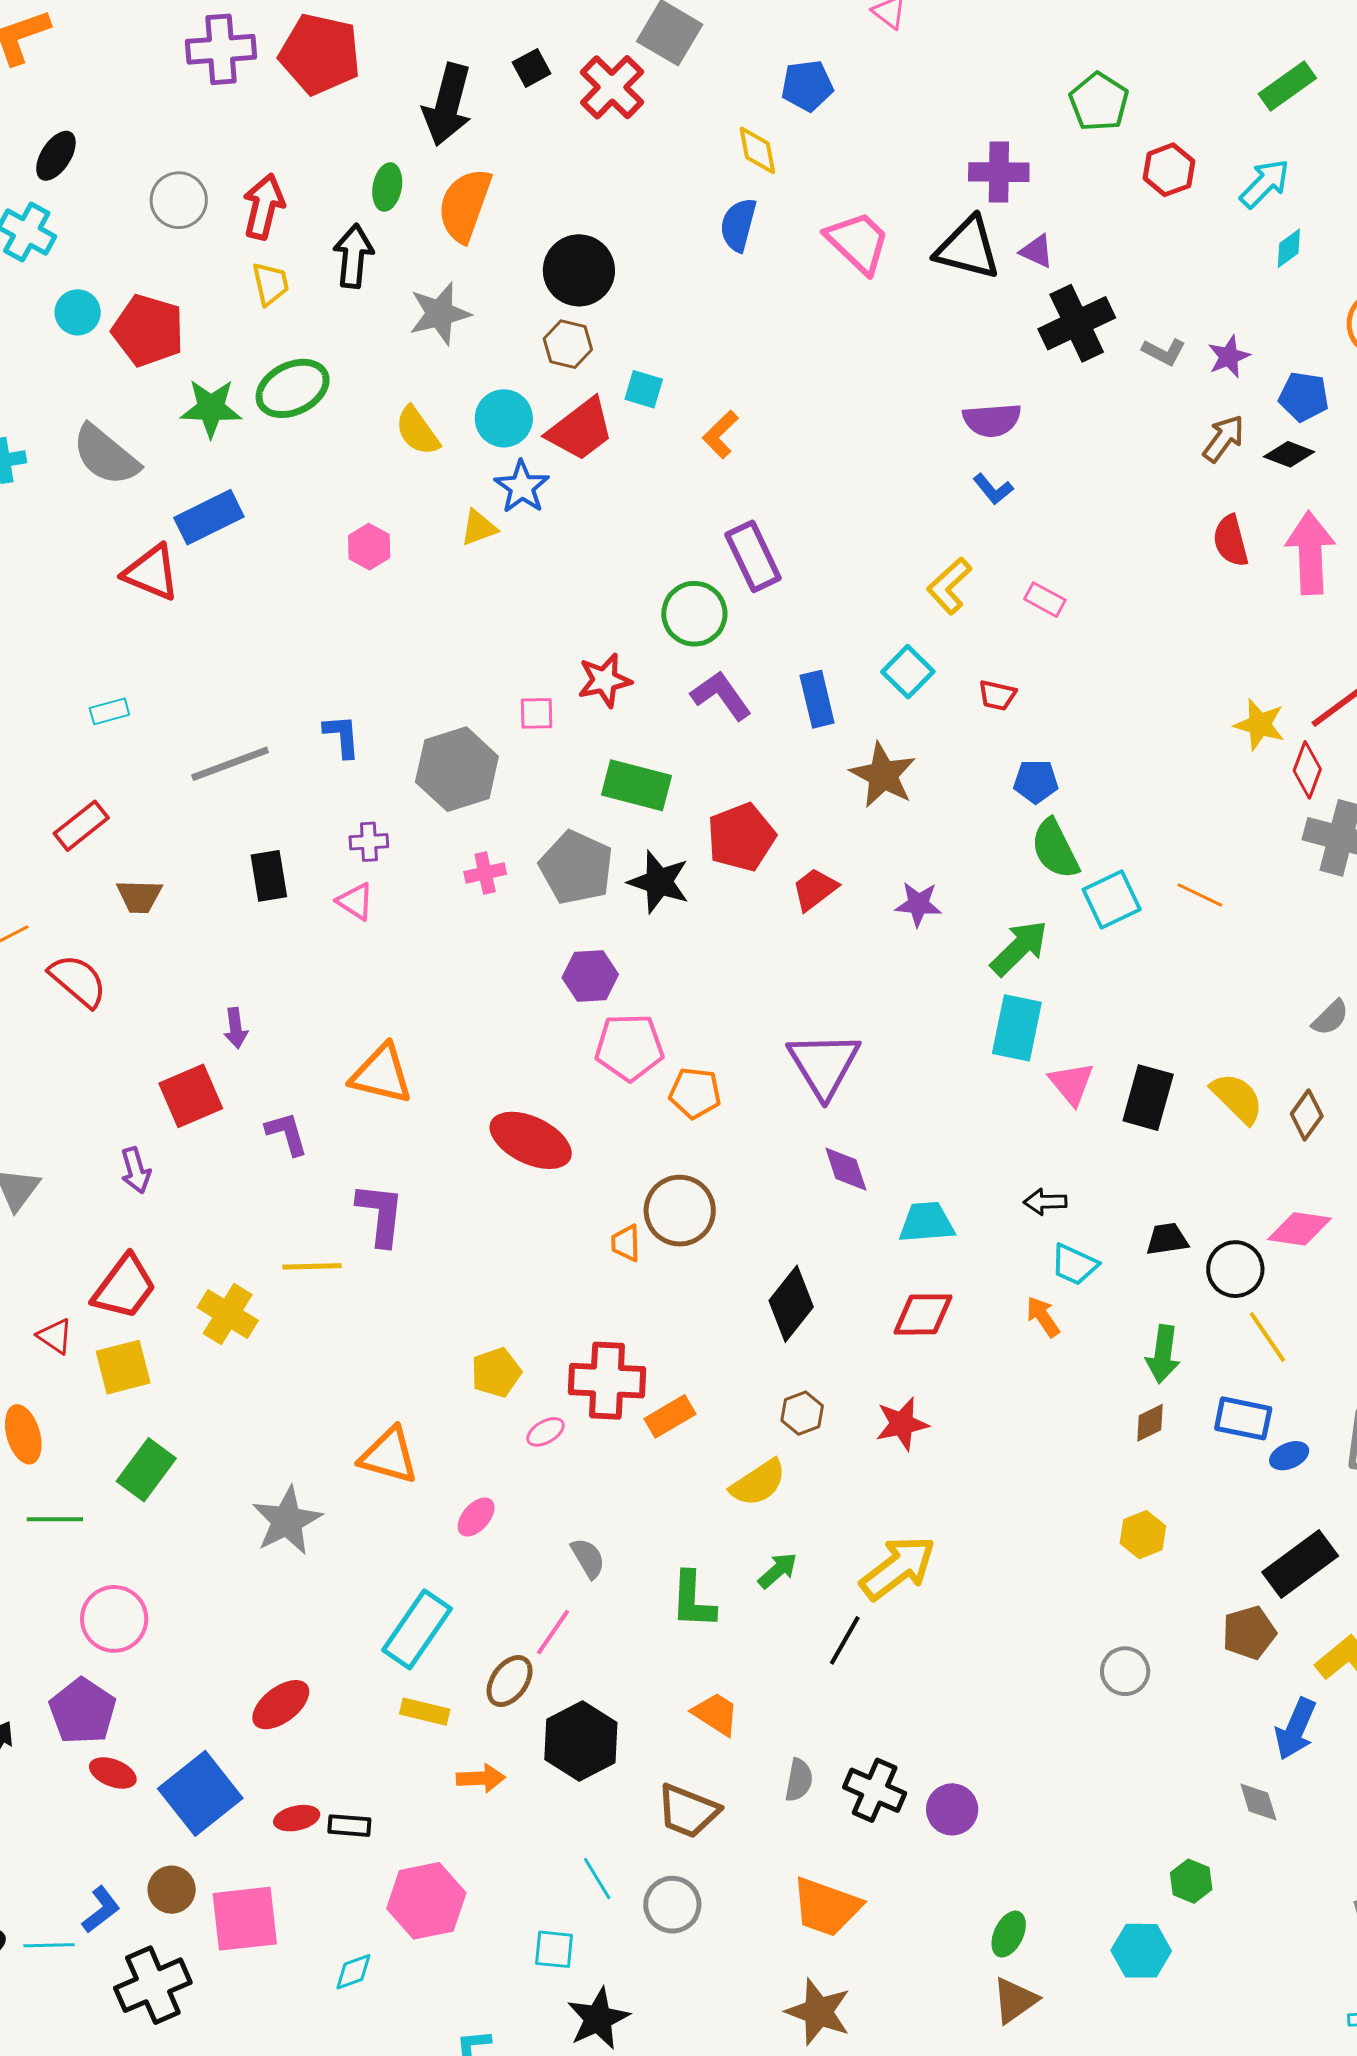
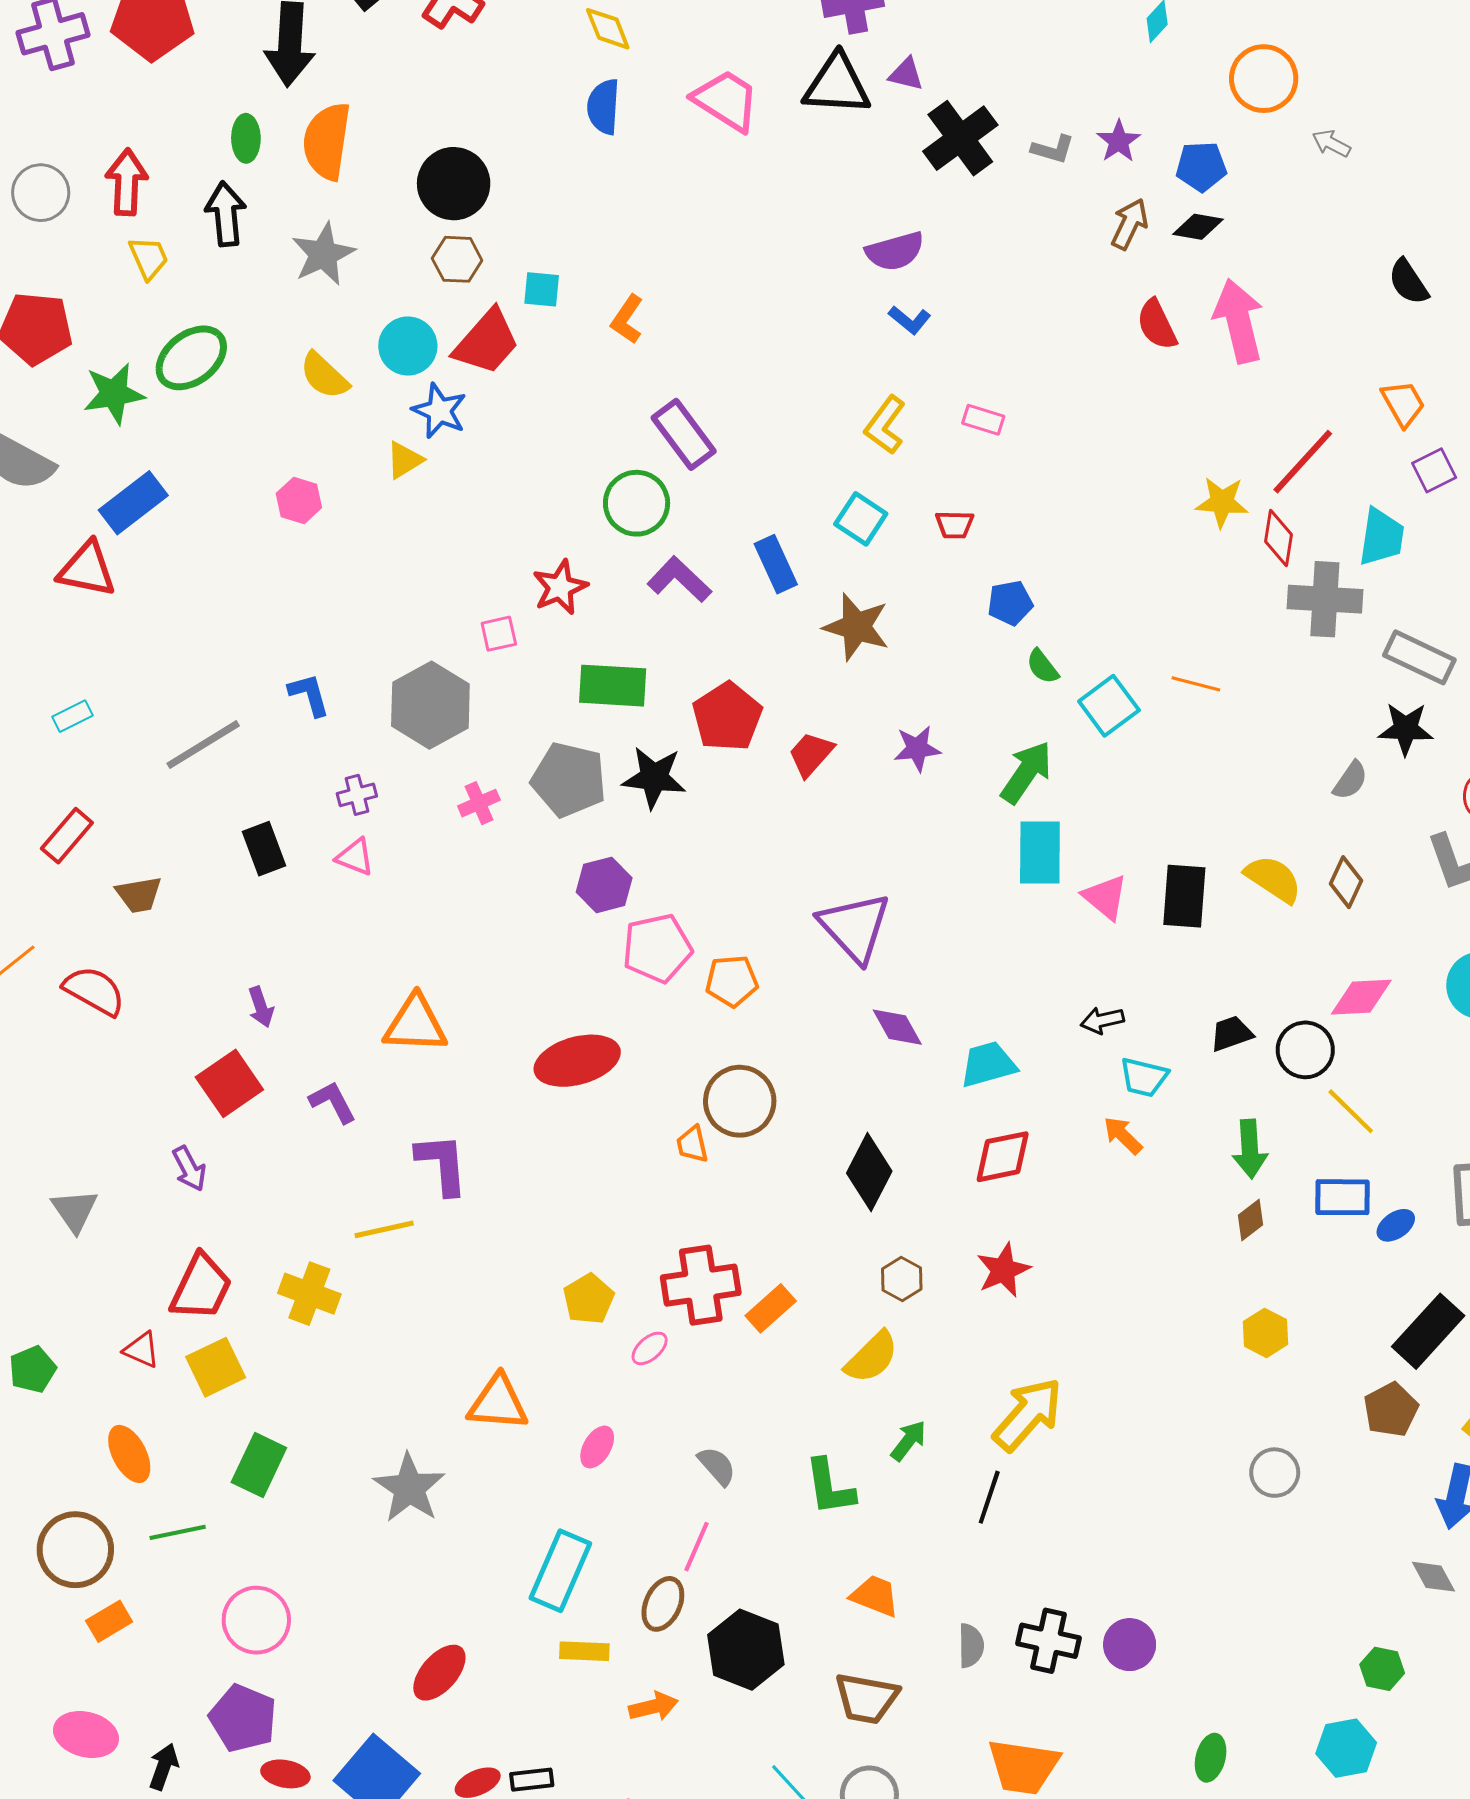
green semicircle: (1055, 849) -> (1042, 667), size x0.6
red ellipse: (531, 1140) -> (577, 1061), turned -30

